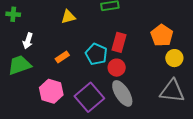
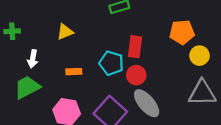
yellow triangle: (68, 17) -> (65, 32), moved
orange pentagon: (162, 35) -> (182, 32), turned -30
orange rectangle: (62, 57) -> (74, 72), turned 40

